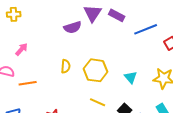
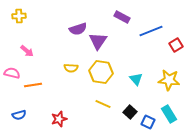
purple triangle: (93, 13) -> (98, 41), moved
pink arrow: (22, 49) -> (27, 51), turned 88
yellow semicircle: (66, 66) -> (71, 68), turned 88

